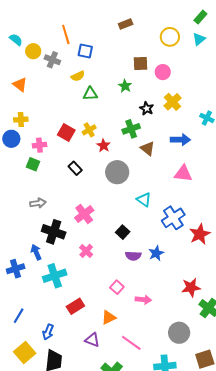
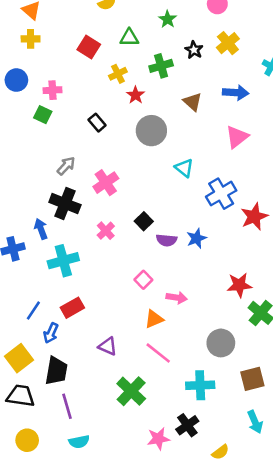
green triangle: (90, 94) -> (129, 38), moved
yellow cross: (21, 120) -> (31, 39), moved
green cross: (131, 129) -> (161, 66), moved
red square: (66, 132) -> (89, 47), moved
pink triangle: (183, 174) -> (237, 137), turned -48
gray arrow: (38, 203) -> (66, 166), moved, turned -42
black square: (123, 232) -> (144, 221), moved
red rectangle: (75, 306) -> (72, 308), moved
blue line: (19, 316) -> (33, 310), moved
orange triangle: (109, 317) -> (154, 319), moved

